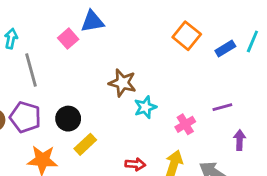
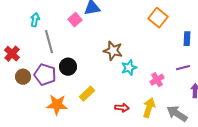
blue rectangle: (225, 49) -> (187, 39), moved, turned -56
black circle: (68, 119) -> (68, 67), moved

